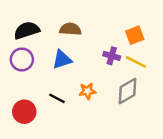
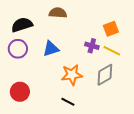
brown semicircle: (70, 29) -> (58, 13), moved
orange star: (87, 91) -> (72, 75), size x1.5
black line: (57, 98) -> (68, 102), moved

